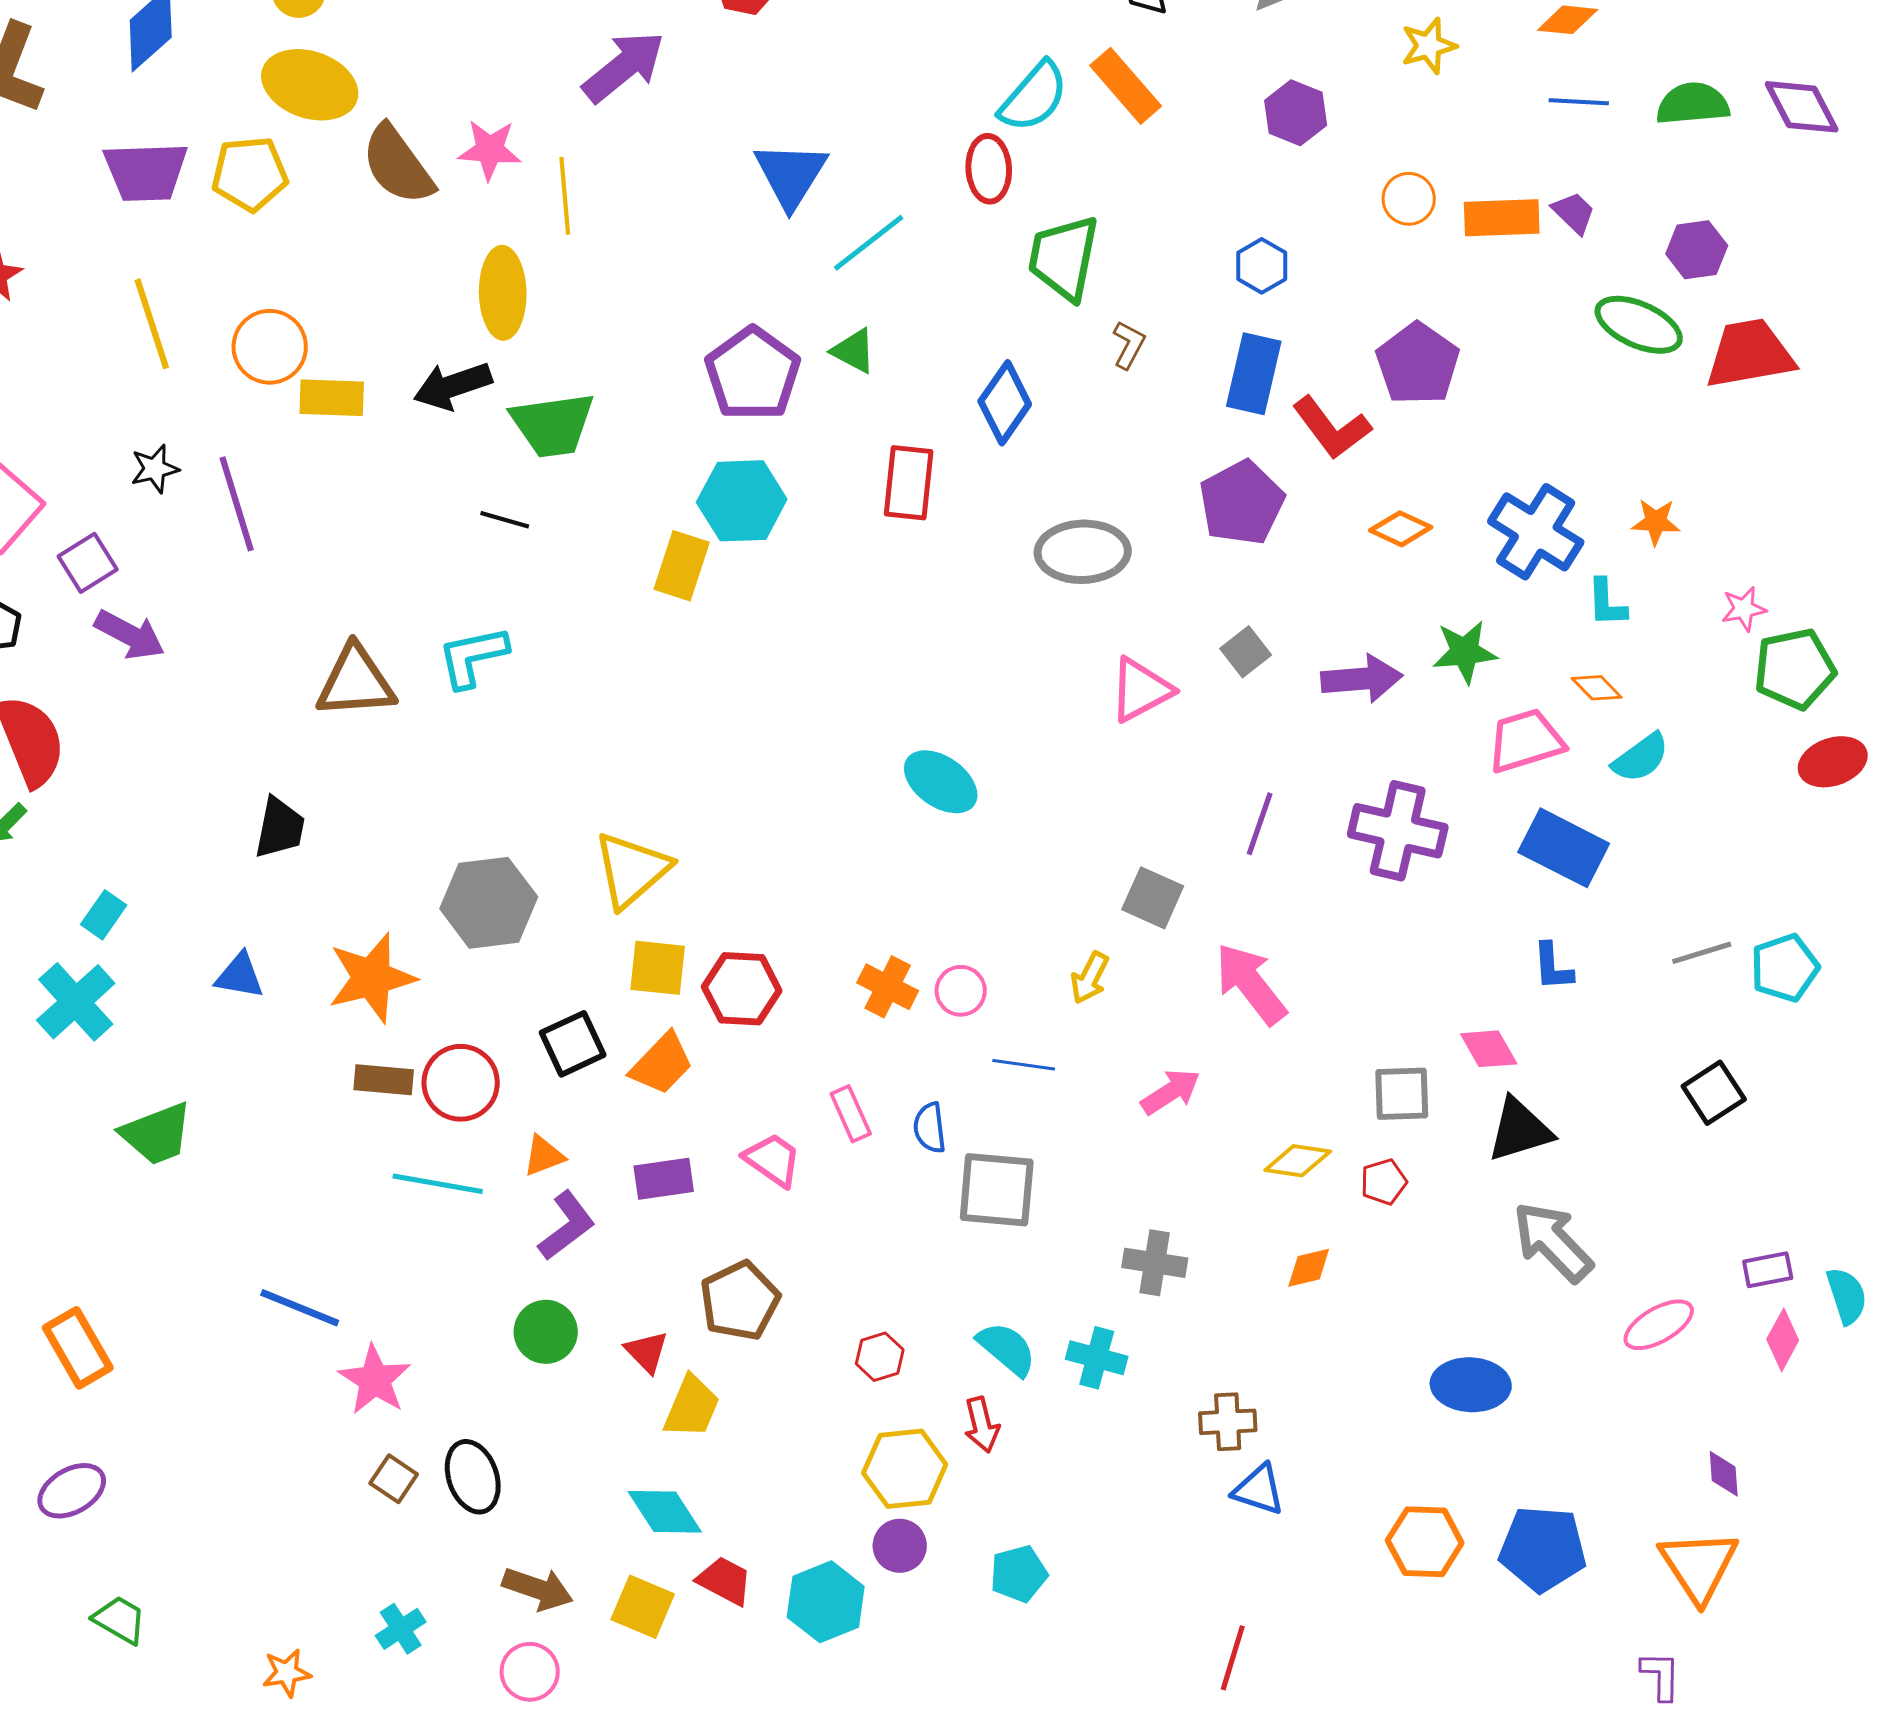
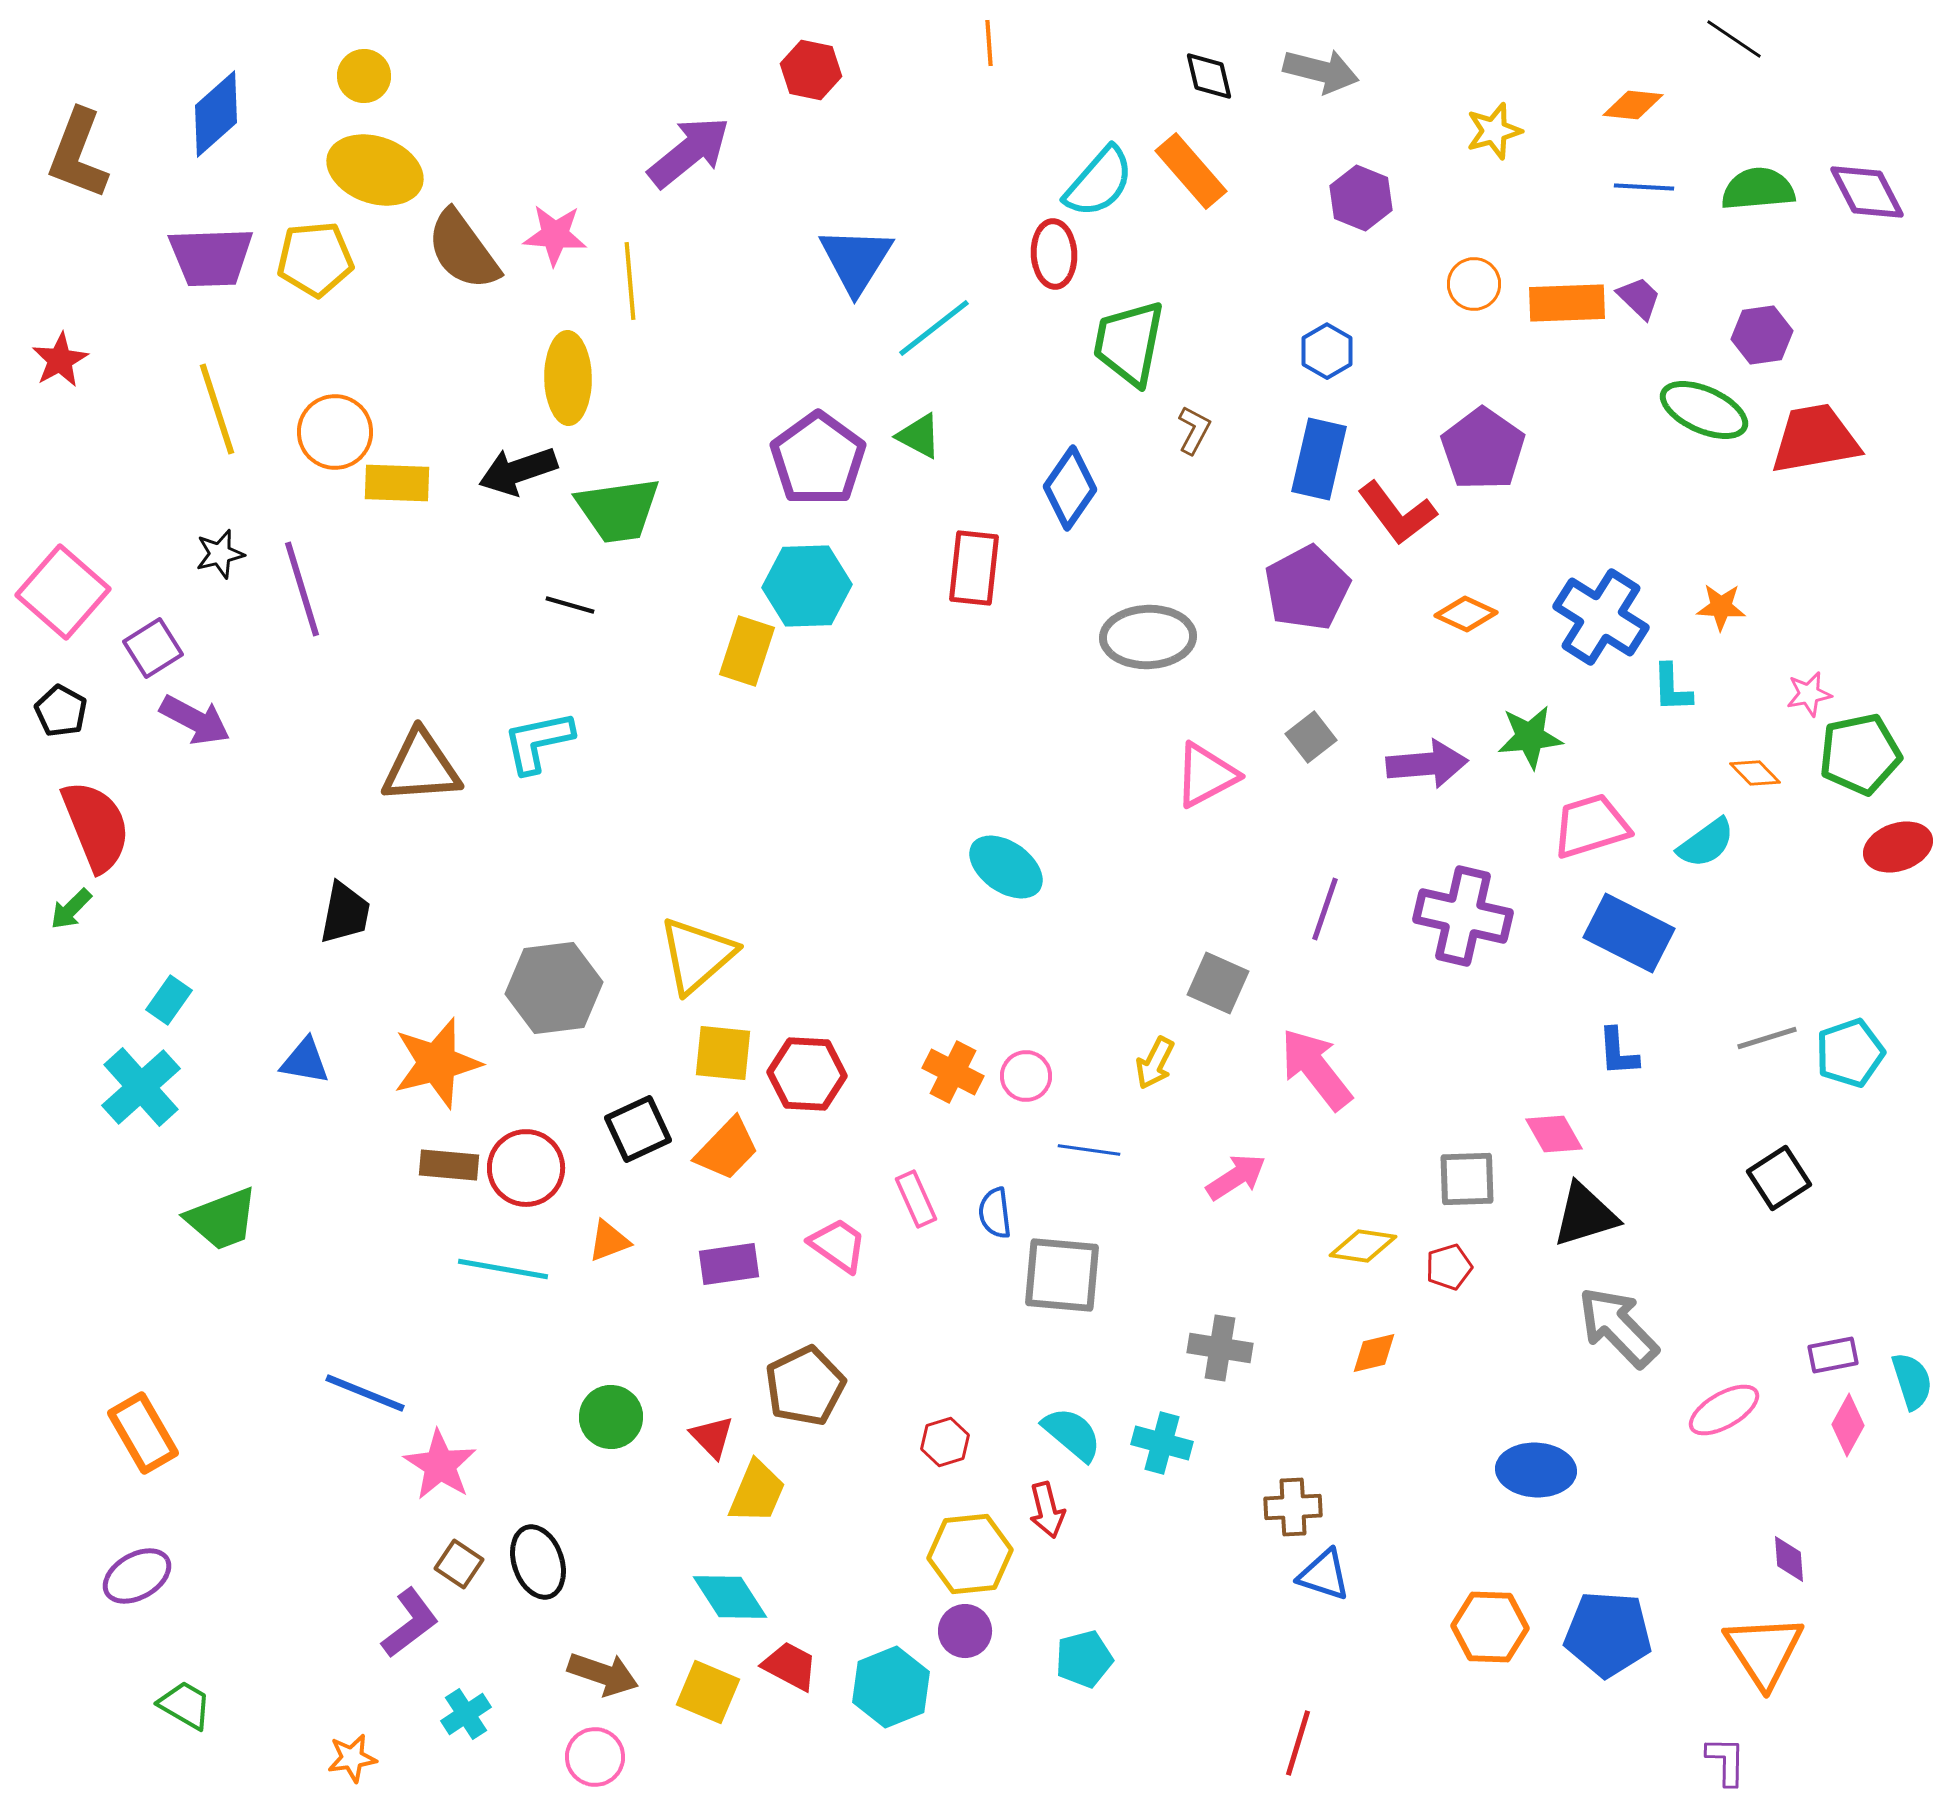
orange diamond: (1597, 688) -> (1755, 773), moved
purple L-shape: (567, 1226) -> (410, 1623), moved

